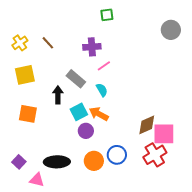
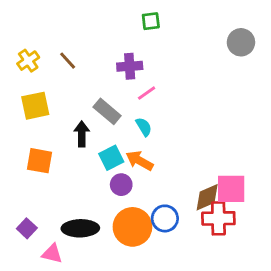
brown diamond: (147, 125) -> (207, 197), moved
red cross: (155, 155) -> (218, 218), turned 30
orange circle: (94, 161) -> (132, 227), size x1.4

